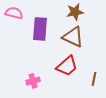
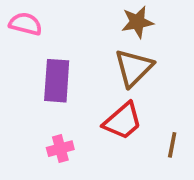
purple rectangle: (40, 29) -> (57, 81), moved
brown triangle: (73, 37) -> (134, 68), turned 50

